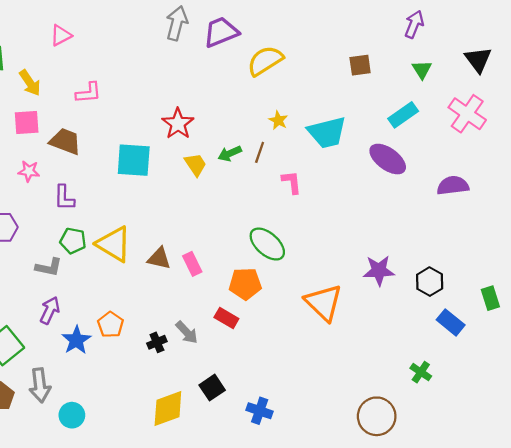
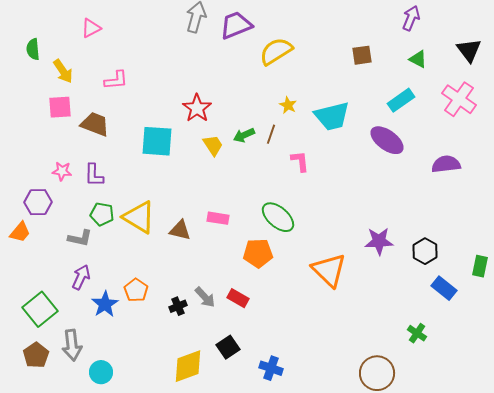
green triangle: (422, 70) -> (418, 59), turned -30
pink star: (29, 171) -> (62, 171), moved
pink rectangle: (192, 264) -> (218, 218), moved, turned -55
green rectangle: (490, 298) -> (480, 266), turned 30
red rectangle: (226, 318) -> (238, 298), moved

